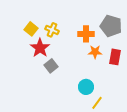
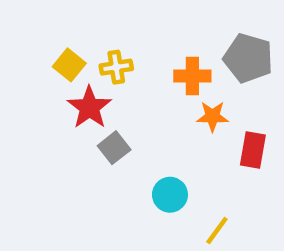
yellow cross: (52, 30) -> (116, 67), turned -32
red rectangle: (115, 57) -> (253, 150), moved
cyan circle: (86, 87) -> (170, 195), moved

